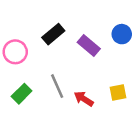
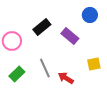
blue circle: (122, 34) -> (90, 15), moved
yellow square: (118, 92) -> (94, 64), moved

